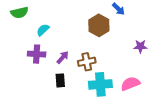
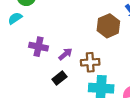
cyan semicircle: (43, 30) -> (15, 18), moved
black rectangle: (60, 80) -> (59, 78), turned 48

